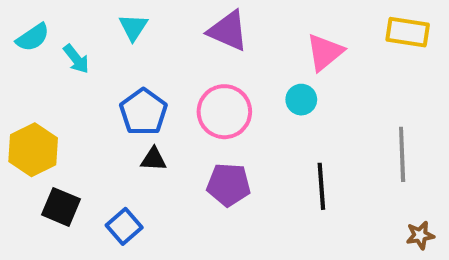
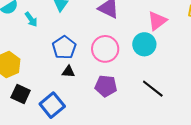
cyan circle: (301, 100) -> (144, 44), size x1.5
black line: (321, 186) -> (153, 89), turned -50
blue square: (124, 226) -> (52, 105), size x1.4

